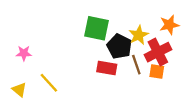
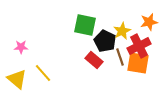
red rectangle: (107, 68) -> (94, 60), turned 30
orange square: (157, 71) -> (138, 63), size x1.6
yellow triangle: (19, 90) -> (17, 79), size x1.5

